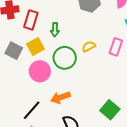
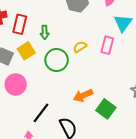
pink circle: (40, 71) -> (16, 84), moved
orange arrow: (60, 97) -> (83, 95), moved
black line: (32, 110) -> (41, 113), moved

